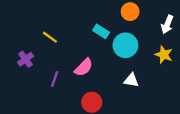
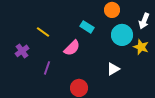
cyan circle: (125, 45) -> (122, 35), moved
pink semicircle: (84, 67) -> (72, 48), moved
white triangle: (131, 80) -> (113, 69), turned -40

